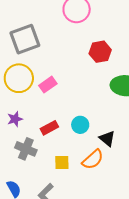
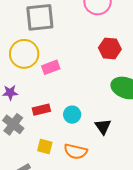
black triangle: (107, 139) -> (103, 127), moved
orange semicircle: (93, 160) -> (76, 151), turned 40

